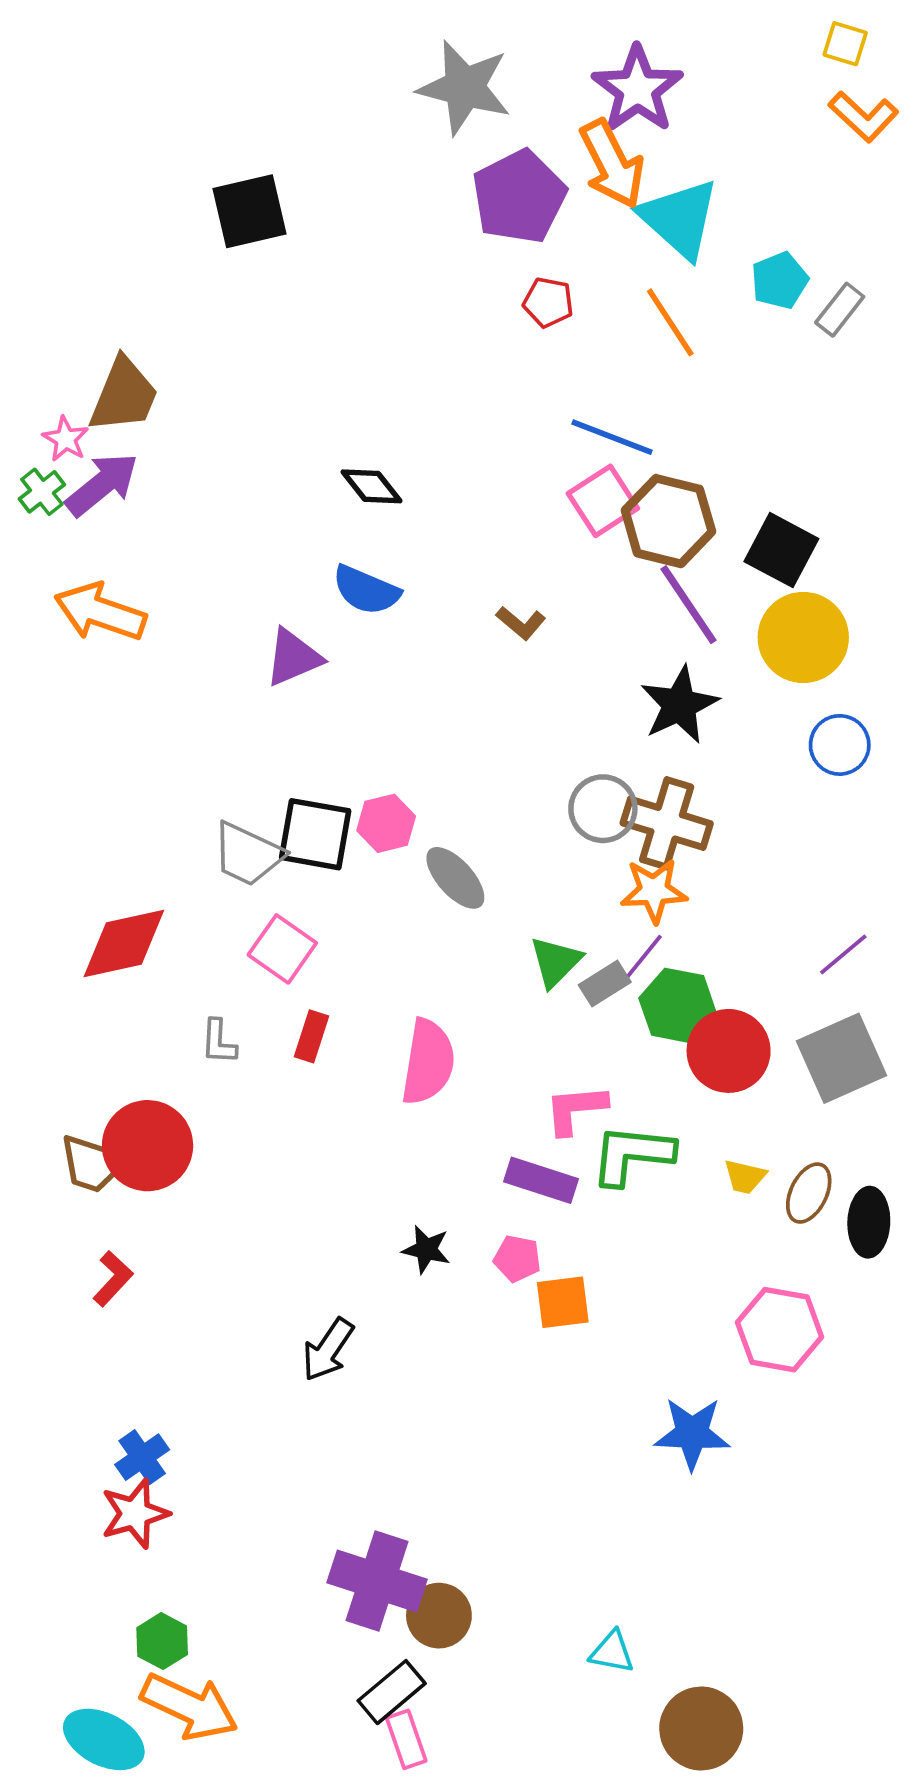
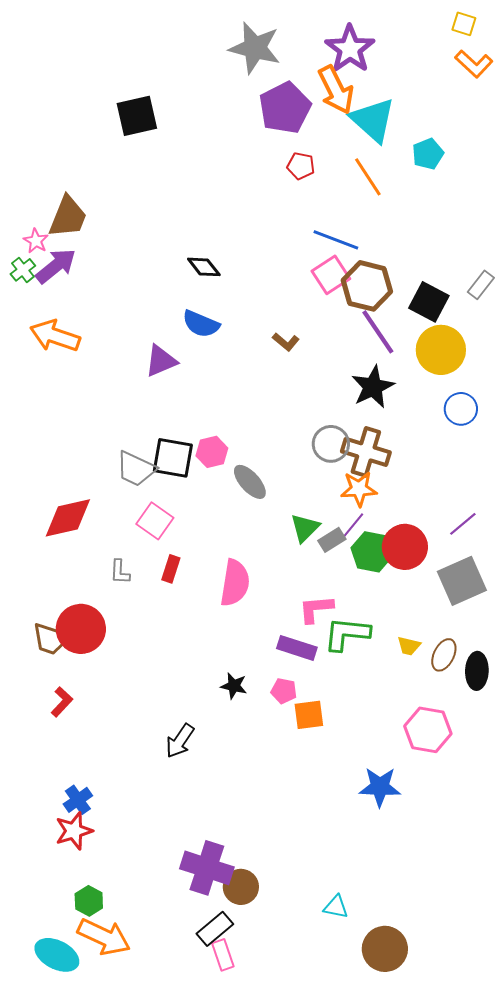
gray rectangle: (840, 310) -> (481, 285), moved
red circle: (729, 1051) -> (405, 547), moved

